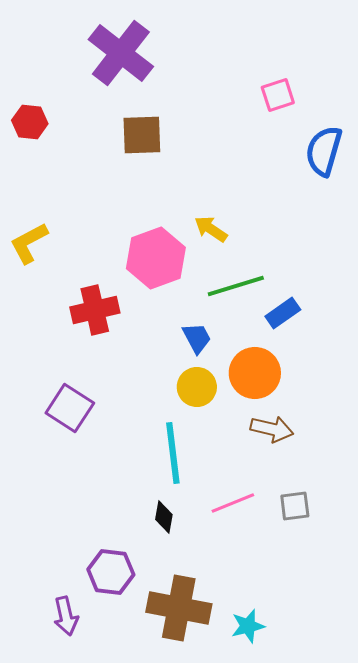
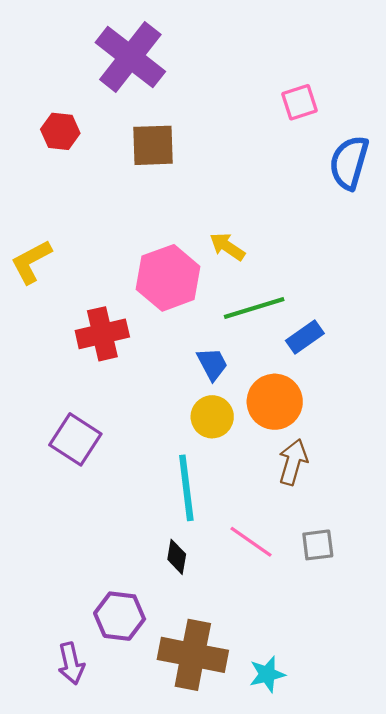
red hexagon: (30, 122) -> (60, 131), moved
brown arrow: (272, 429) -> (293, 462), turned -87
pink line: (233, 503) -> (251, 542), turned 57

